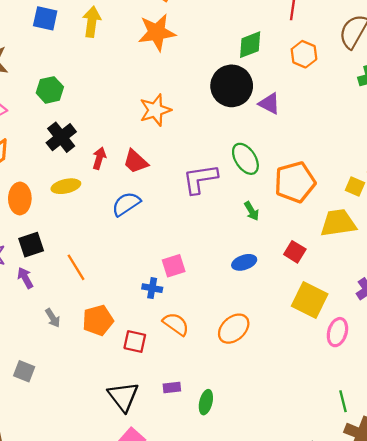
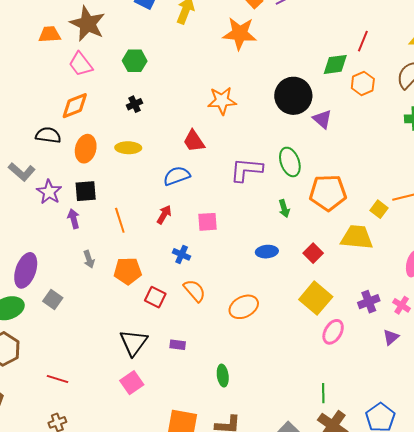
green diamond: (250, 45) -> (335, 64), moved
black cross: (61, 137) -> (135, 104), size x0.6
red arrow: (99, 158) -> (164, 215), moved
pink square: (174, 266) -> (207, 222), moved
green ellipse: (206, 402) -> (223, 376), moved, turned -35

